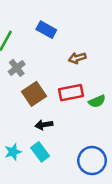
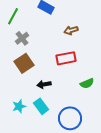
brown square: (34, 94) -> (24, 63), moved
green semicircle: (97, 101) -> (87, 83), moved
blue circle: (92, 161) -> (70, 118), moved

